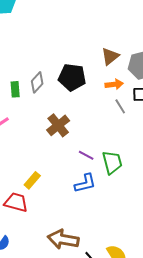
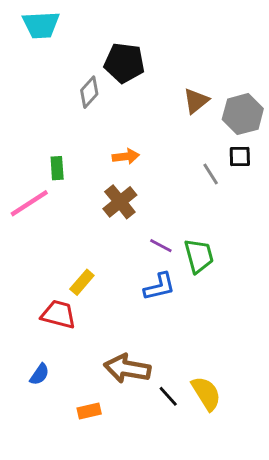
black pentagon: (72, 77) -> (124, 63), moved
gray diamond: (37, 82) -> (89, 92), moved
orange arrow: (114, 84) -> (126, 156), moved
green rectangle: (15, 89) -> (57, 168), moved

